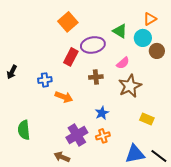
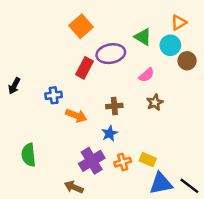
brown cross: (96, 77) -> (114, 106), moved
brown star: (130, 86) -> (155, 102), size x0.6
blue star: (102, 113) -> (110, 133), moved
yellow rectangle: (147, 119) -> (148, 160), moved

